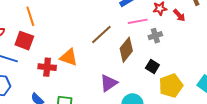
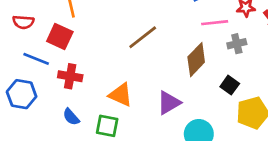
brown line: (101, 35) -> (143, 37), moved
orange triangle: (69, 57) -> (121, 95), moved
red cross: (47, 67) -> (70, 76), moved

